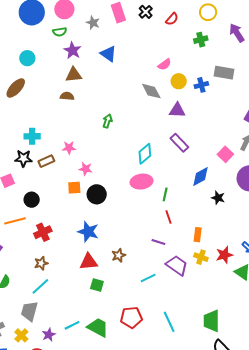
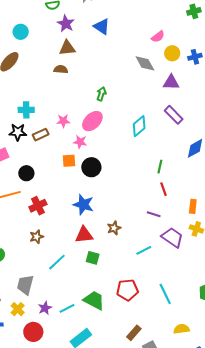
pink ellipse: (142, 182) -> (92, 121), moved, turned -35
cyan line: (40, 286) -> (57, 262), moved
cyan line: (72, 325) -> (67, 308), moved

